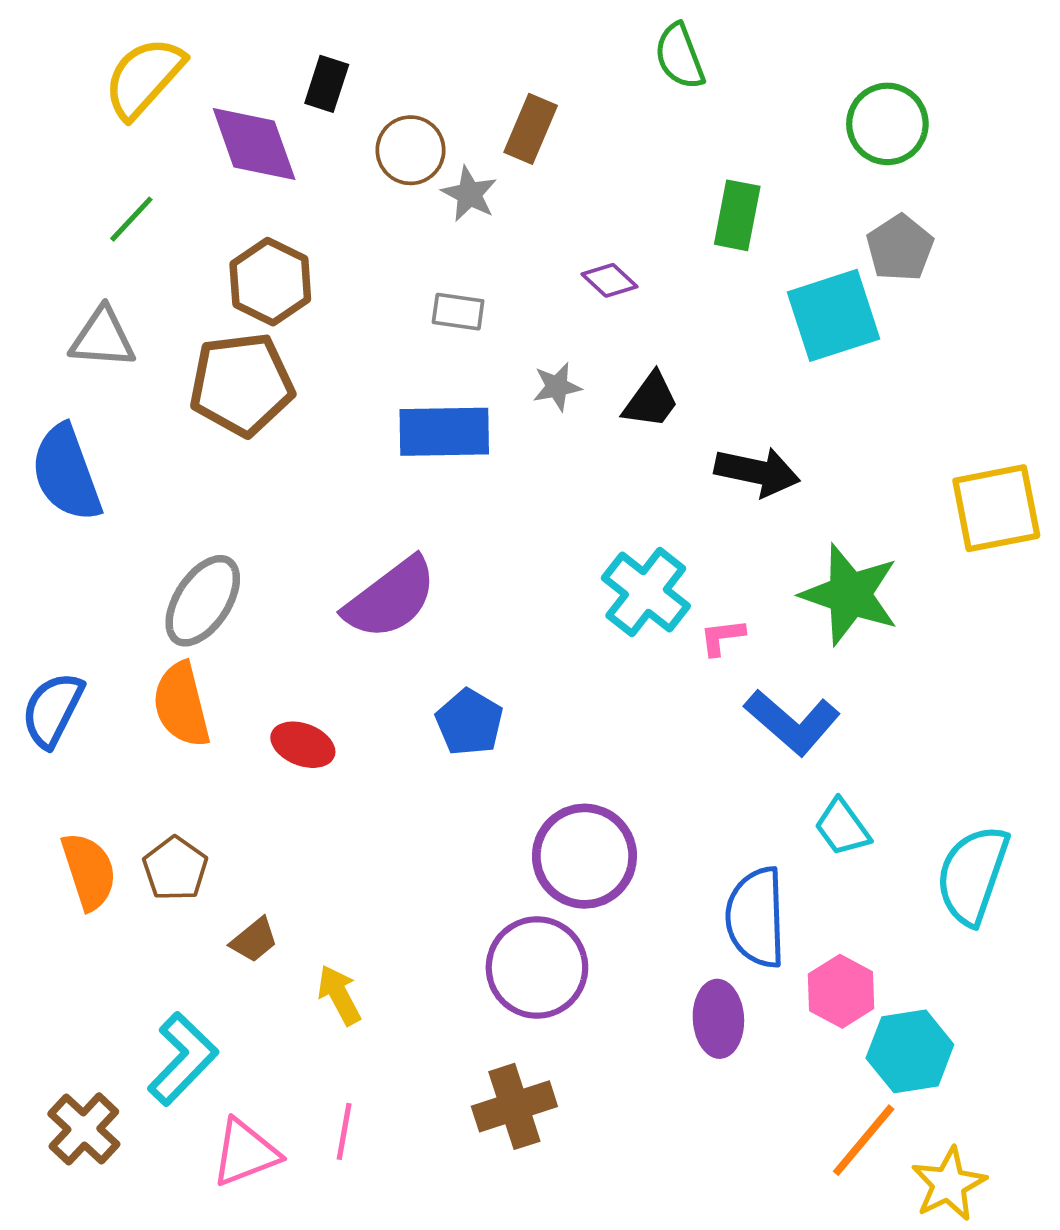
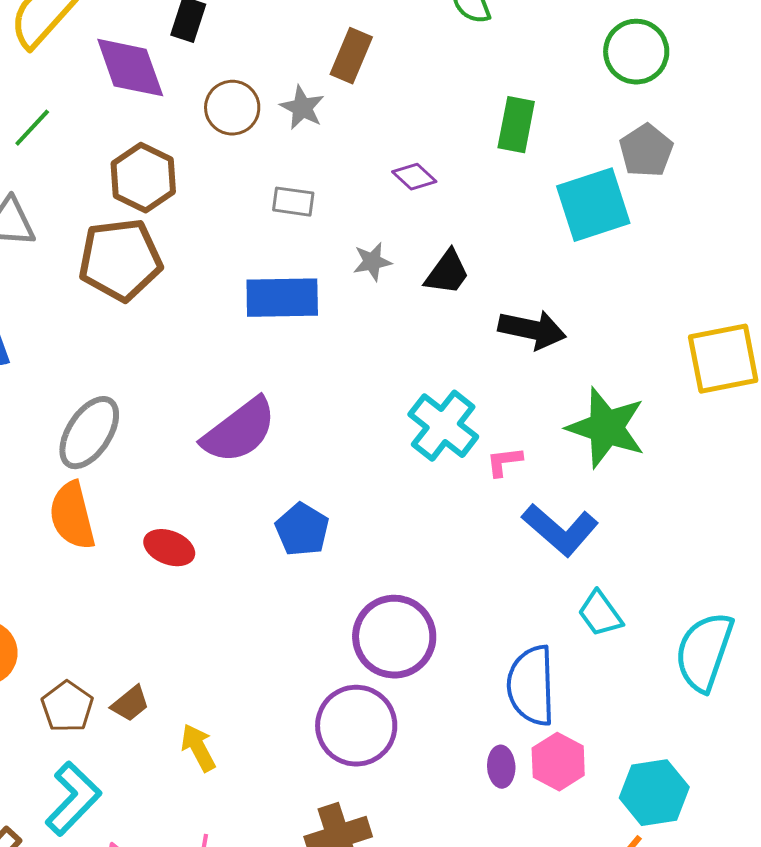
brown circle: (411, 150) -> (232, 108), moved
brown pentagon: (175, 869) -> (67, 707), moved
pink hexagon: (841, 991) -> (558, 762), moved
purple ellipse: (718, 1019) -> (501, 767), size x0.7

